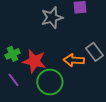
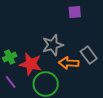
gray star: (52, 18) -> (53, 45), moved

